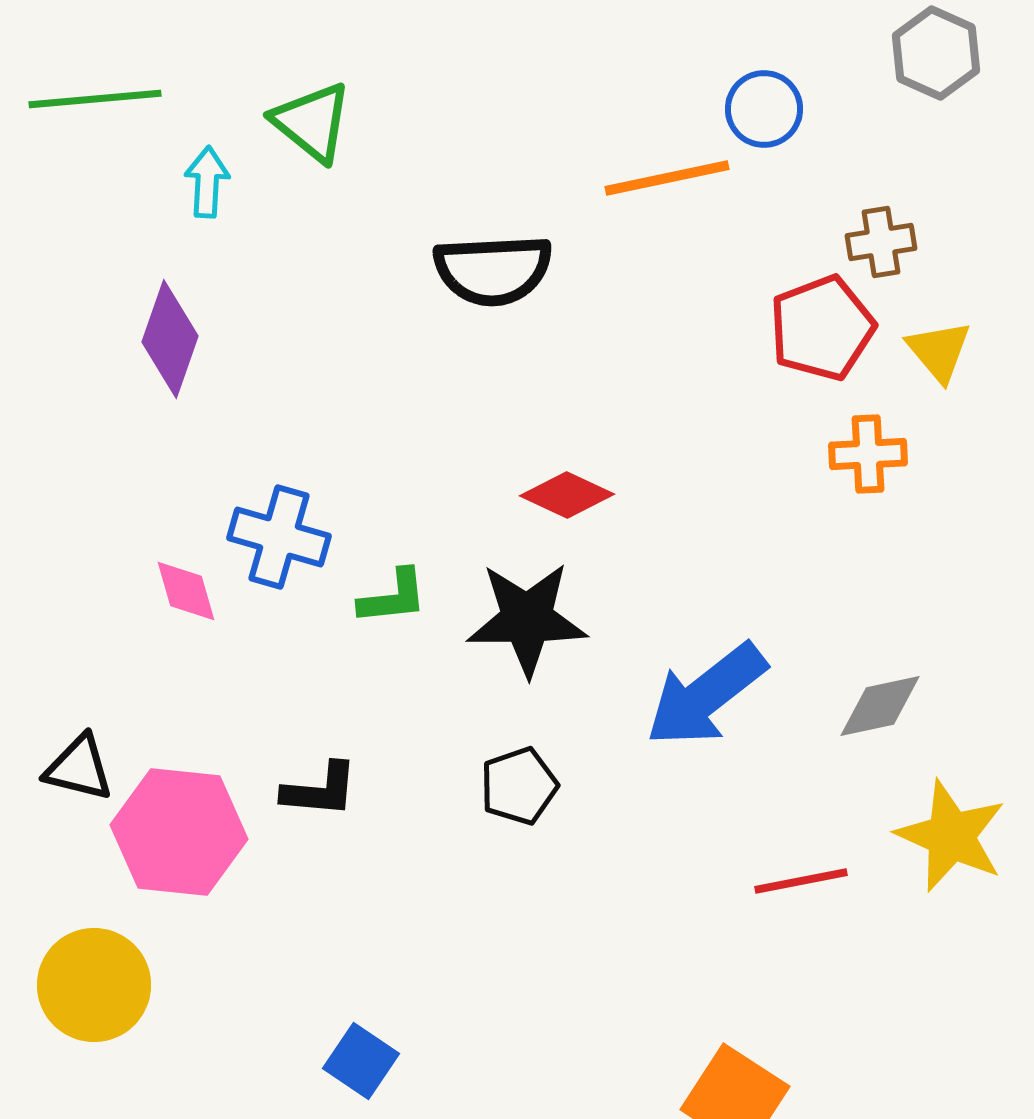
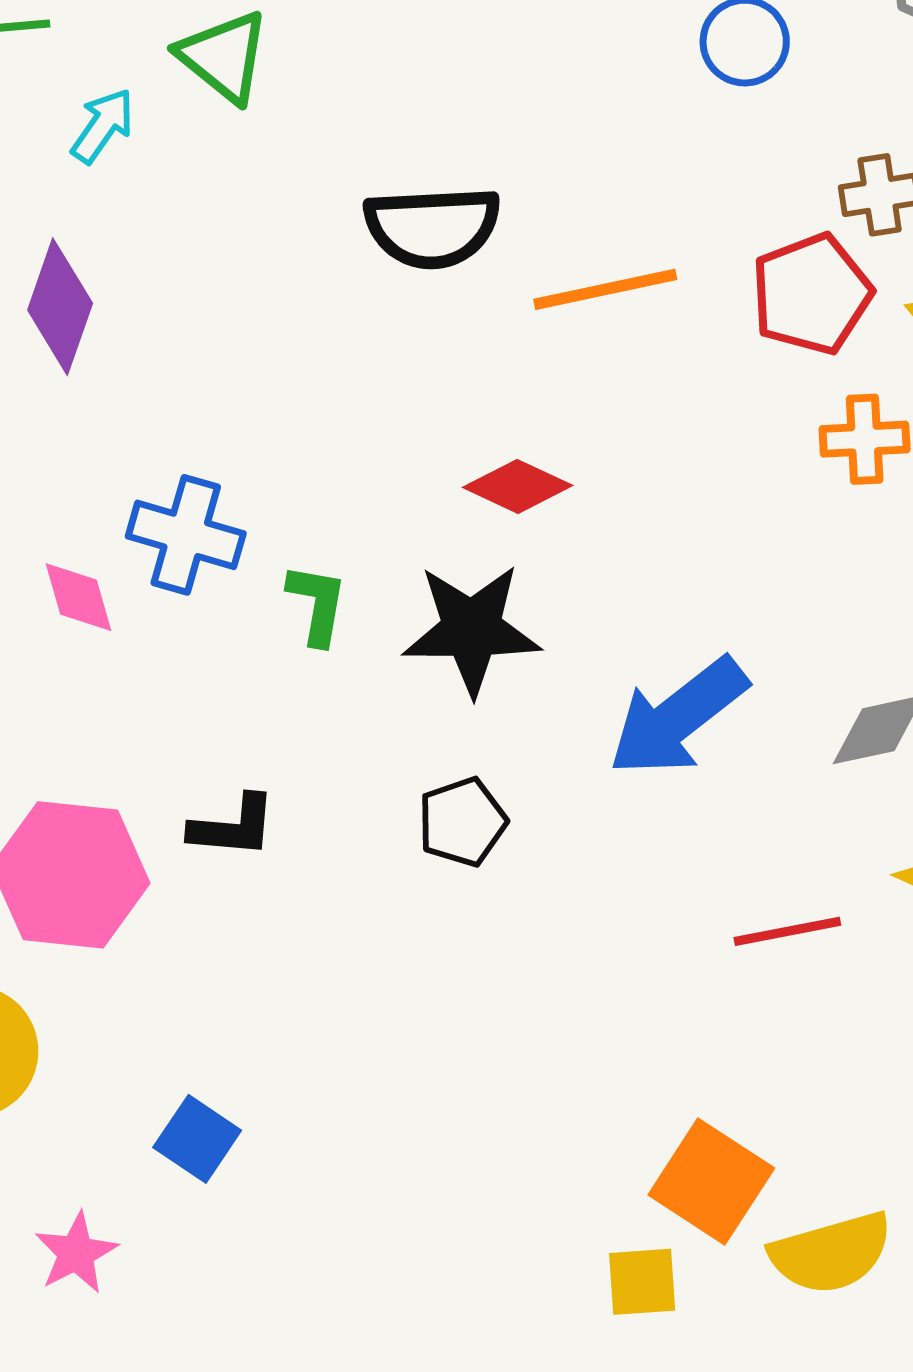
orange line: (667, 178) -> (605, 289), moved
cyan arrow: (207, 182) -> (103, 126), turned 32
green L-shape: (393, 597) -> (317, 604), turned -74
blue square: (361, 1061) -> (197, 1139), moved

